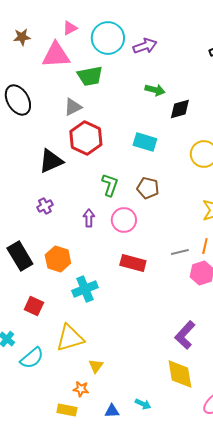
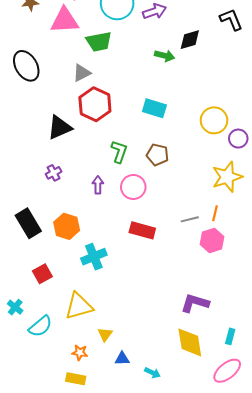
black diamond: (180, 109) -> (190, 40), moved
red square: (34, 306) -> (42, 274), turned 36
purple L-shape: (185, 335) -> (195, 303), turned 64
orange star: (81, 389) -> (80, 353), moved
blue triangle: (112, 411) -> (122, 359), moved

